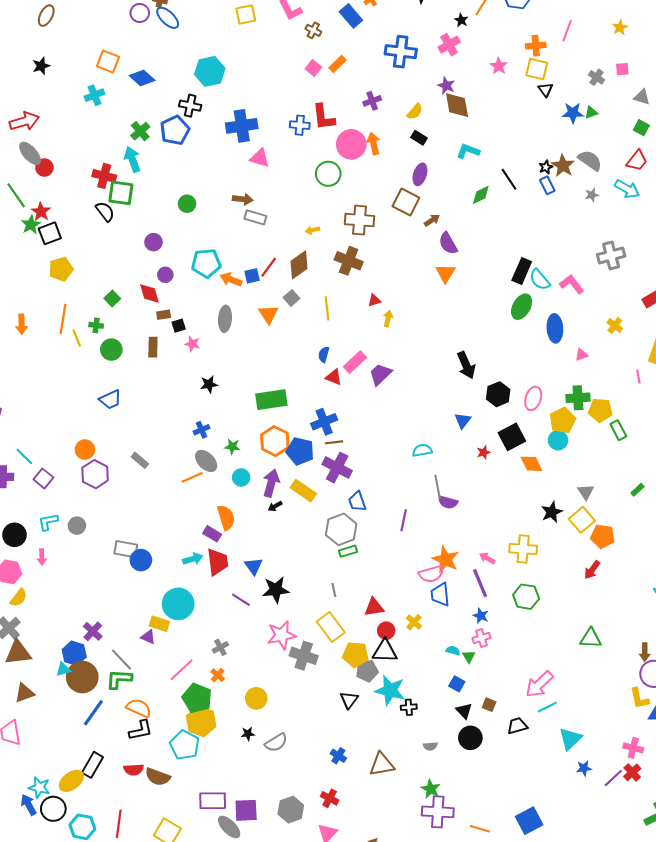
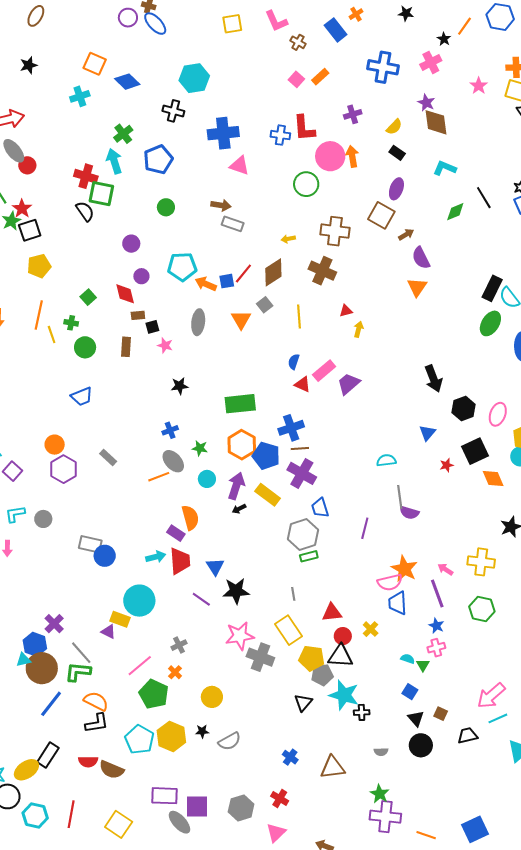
blue pentagon: (175, 130) -> (158, 160), moved
yellow hexagon: (201, 721) -> (171, 736), moved

